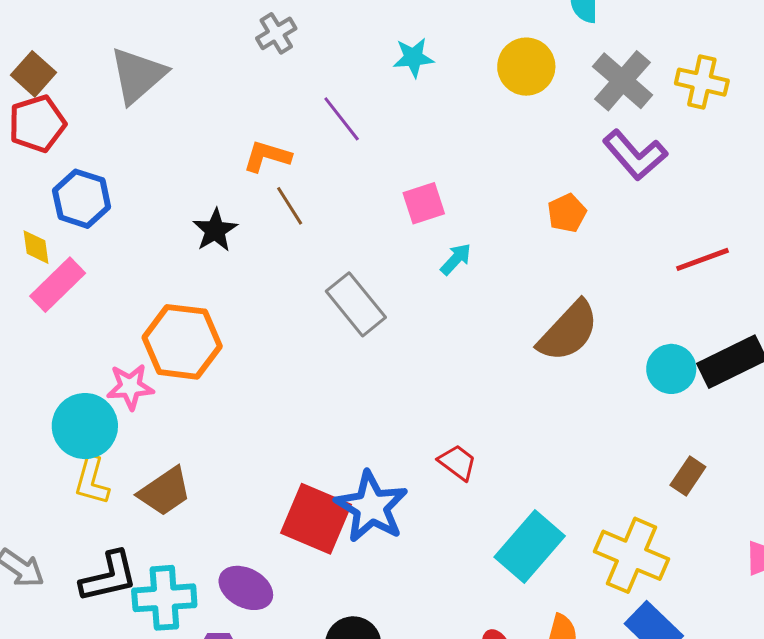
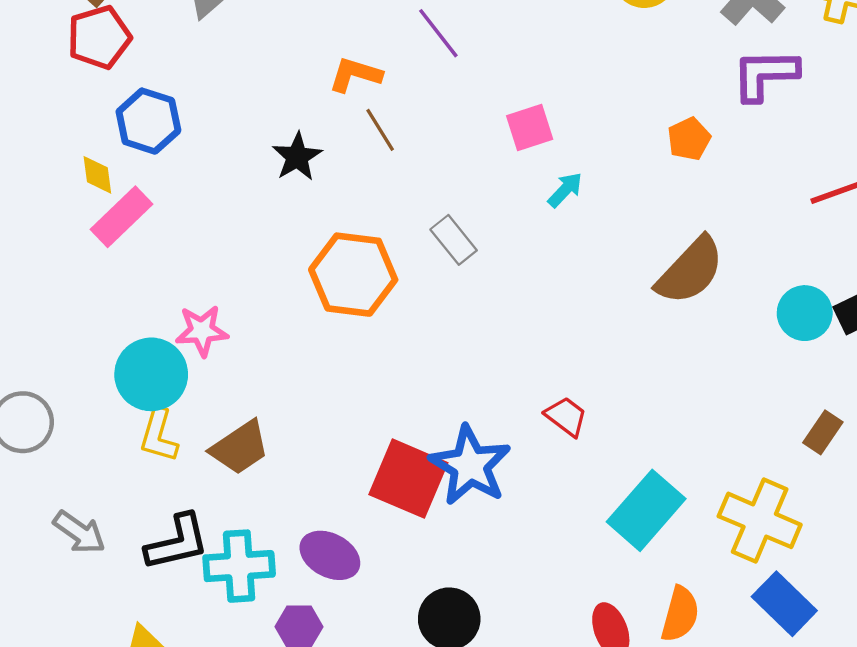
purple L-shape: (635, 155) -> (765, 75), turned 130
gray rectangle: (356, 304) -> (454, 240), size x0.7
orange hexagon: (182, 342) -> (353, 275), moved

